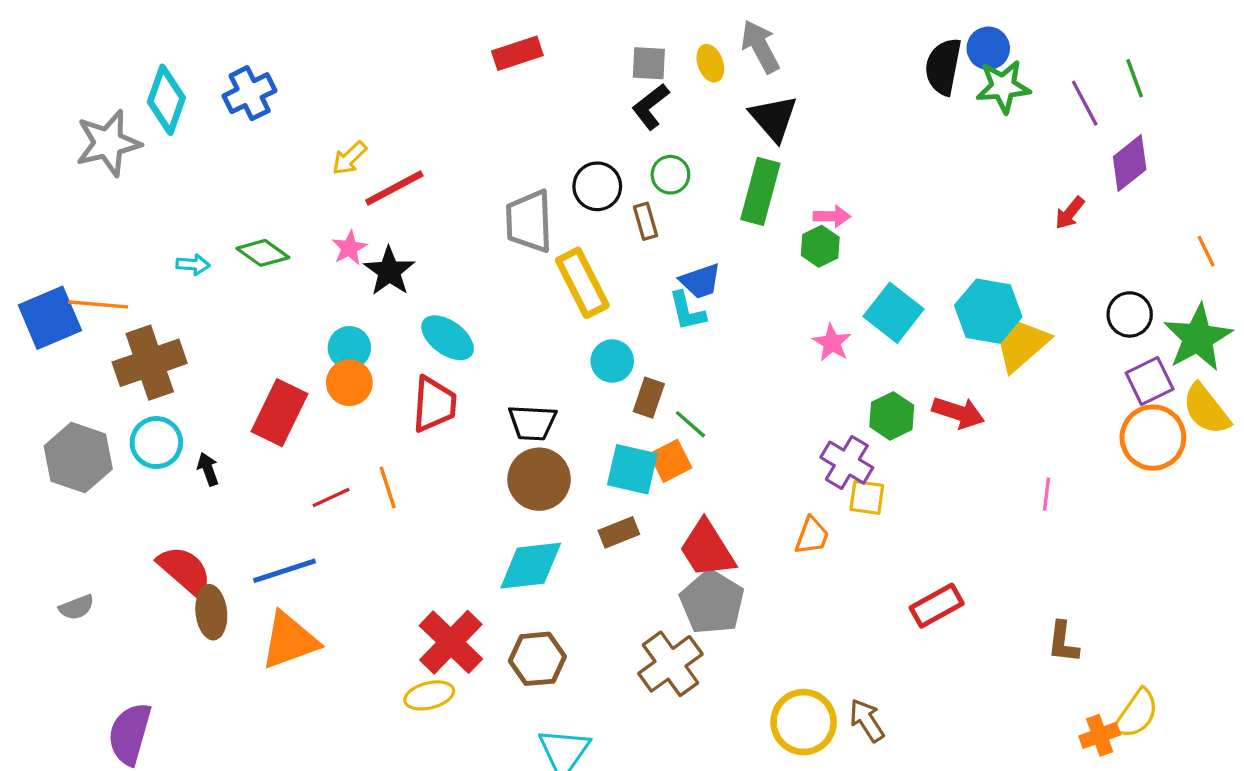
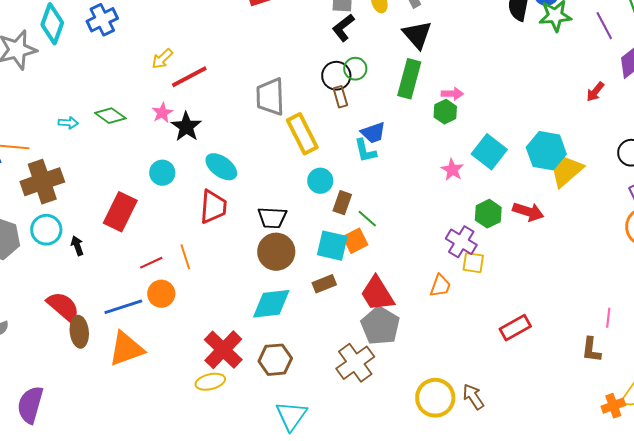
black circle: (597, 186) -> (336, 76), moved
orange circle: (349, 383) -> (161, 294), moved
pink line: (1046, 494) -> (608, 318), moved

